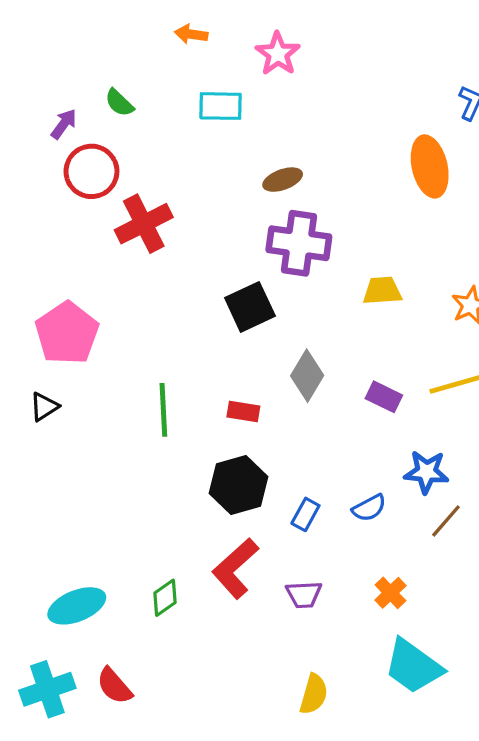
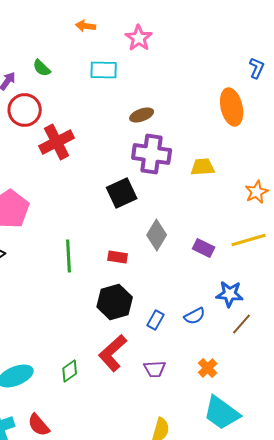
yellow trapezoid: (382, 291) -> (203, 167), moved

